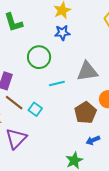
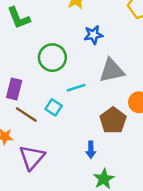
blue star: (62, 33) -> (93, 35), moved
cyan square: (35, 109) -> (54, 107), moved
blue arrow: (93, 140) -> (91, 150), moved, turned -64

